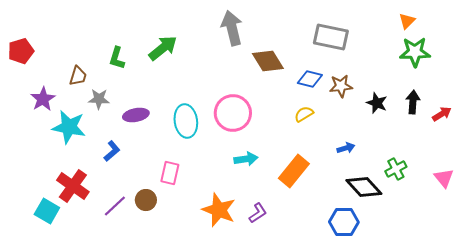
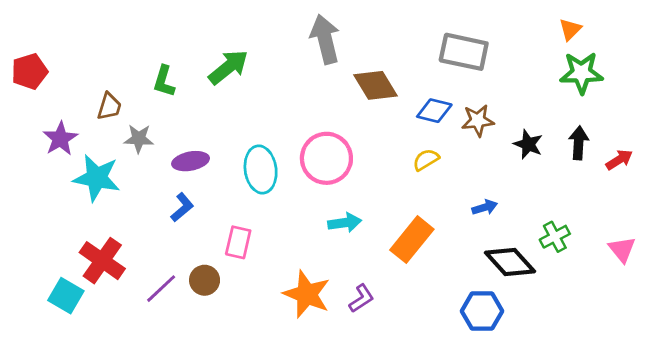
blue L-shape: (112, 151) -> (182, 207), moved

